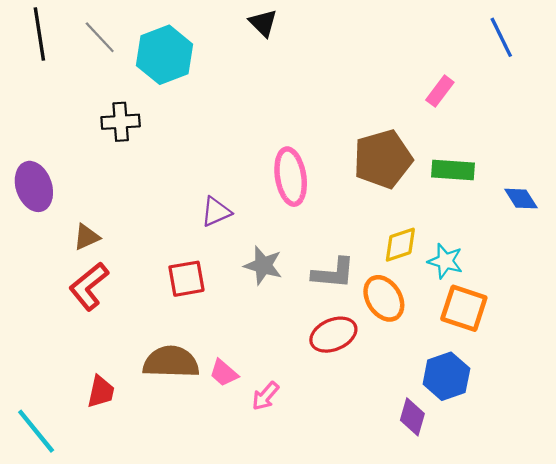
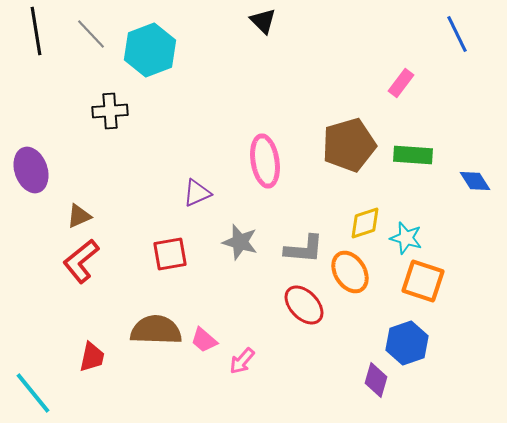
black triangle: (263, 23) -> (263, 21), moved
red ellipse: (333, 335) -> (304, 305), turned 69

